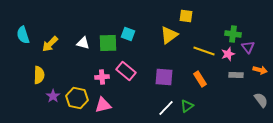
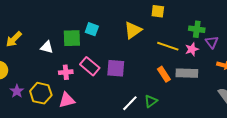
yellow square: (186, 16) -> (158, 11), moved
white triangle: (83, 43) -> (47, 47), moved
gray rectangle: (236, 75) -> (187, 73), moved, size x1.5
purple square: (164, 77) -> (116, 68), moved

